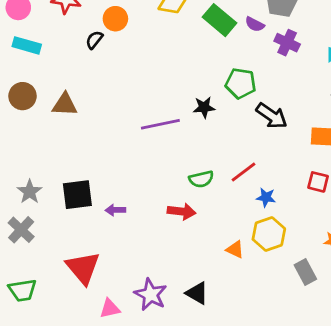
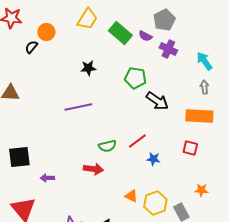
black star: (204, 107) -> (88, 68), moved
purple arrow: (115, 210) -> (47, 178), moved
yellow hexagon: (269, 234) -> (155, 203), moved

